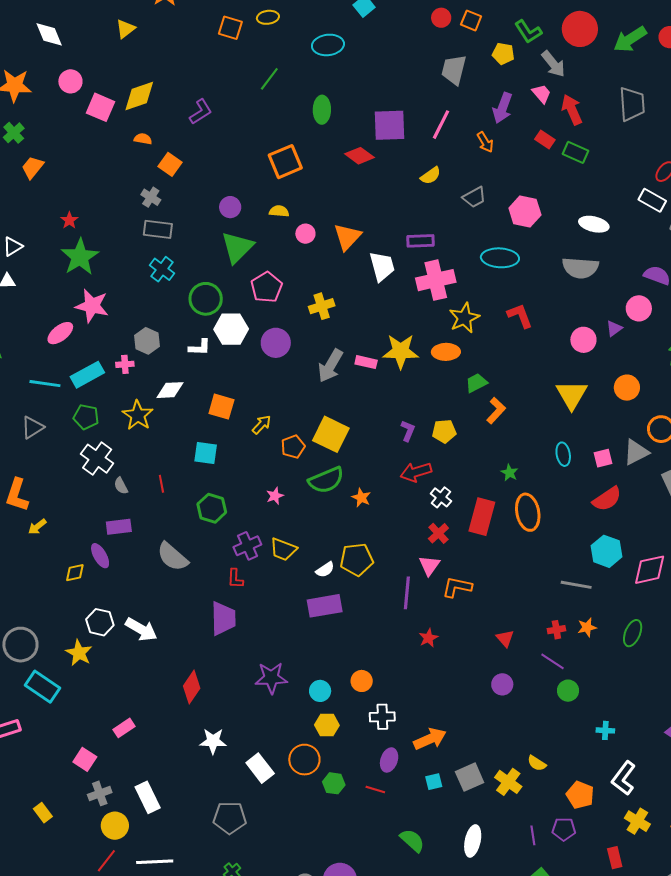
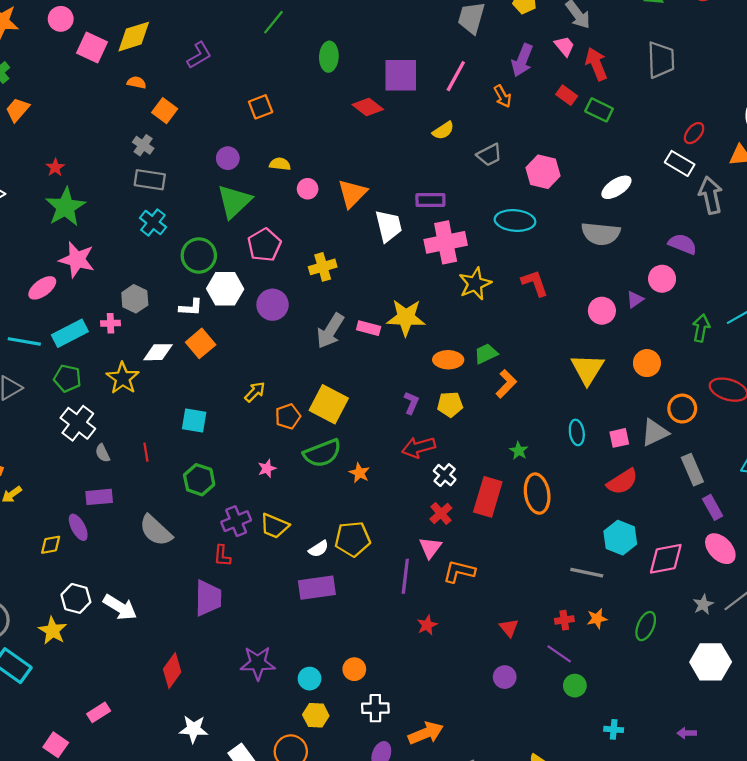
orange square: (285, 162) -> (261, 107), moved, size x0.7
white ellipse: (594, 224) -> (616, 187), turned -48
orange ellipse: (446, 352) -> (448, 360), moved
orange square: (221, 407) -> (201, 343), moved, turned 32

